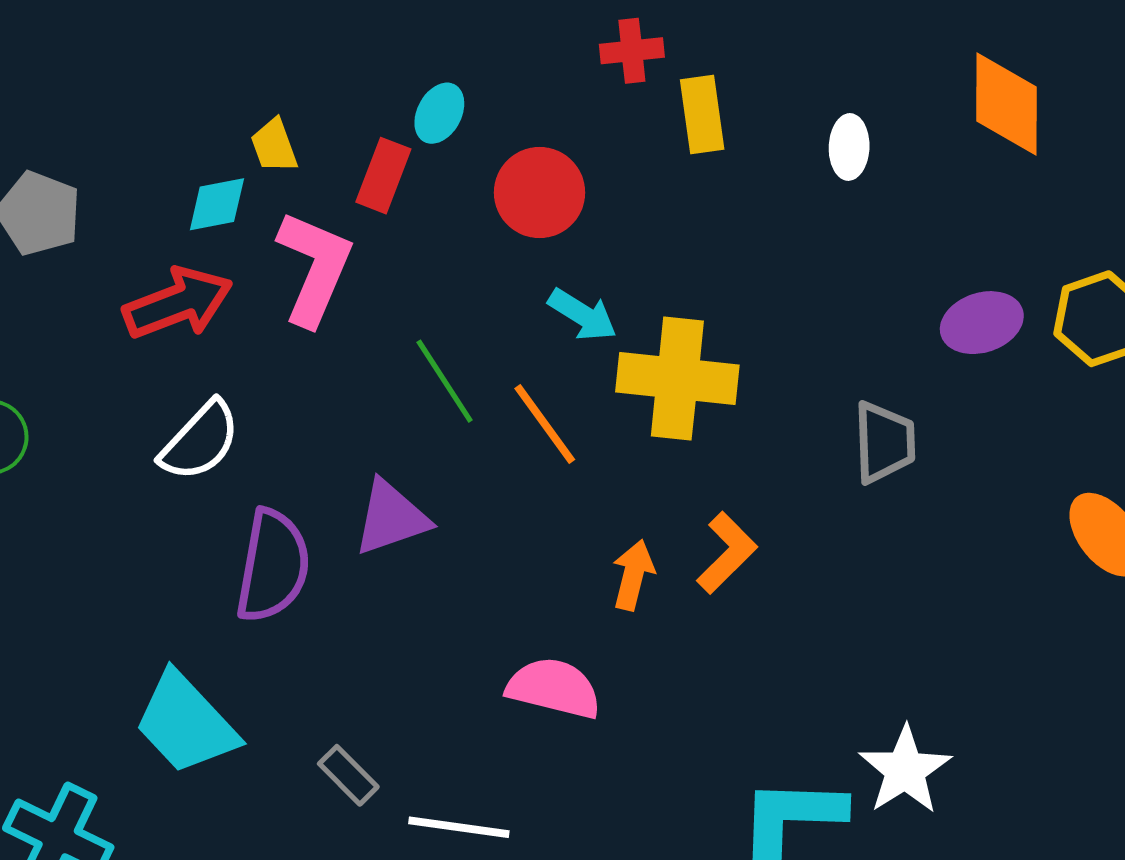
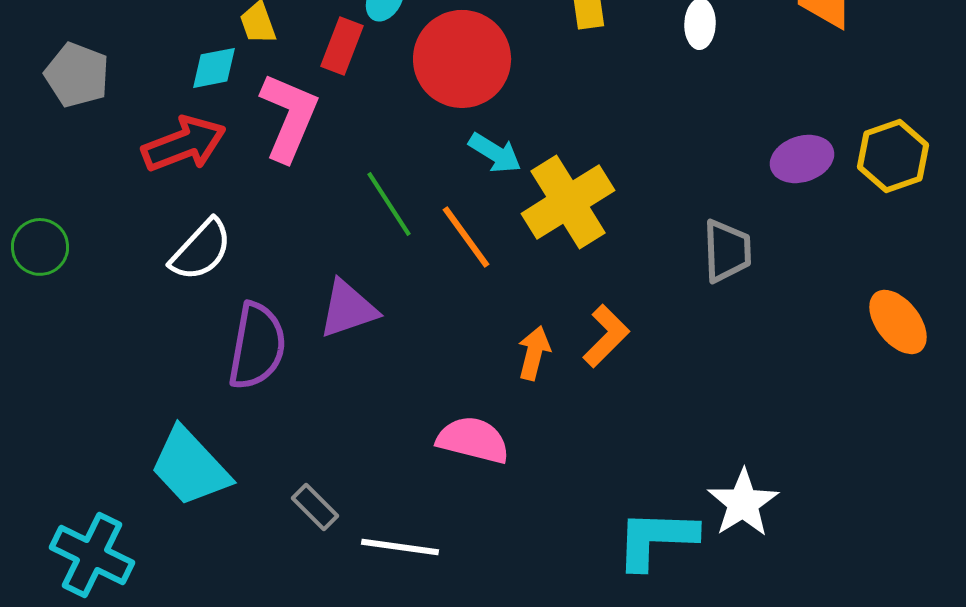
red circle: (540, 193) -> (462, 59), size x1.4
yellow cross: (677, 379) -> (568, 202), turned -38

